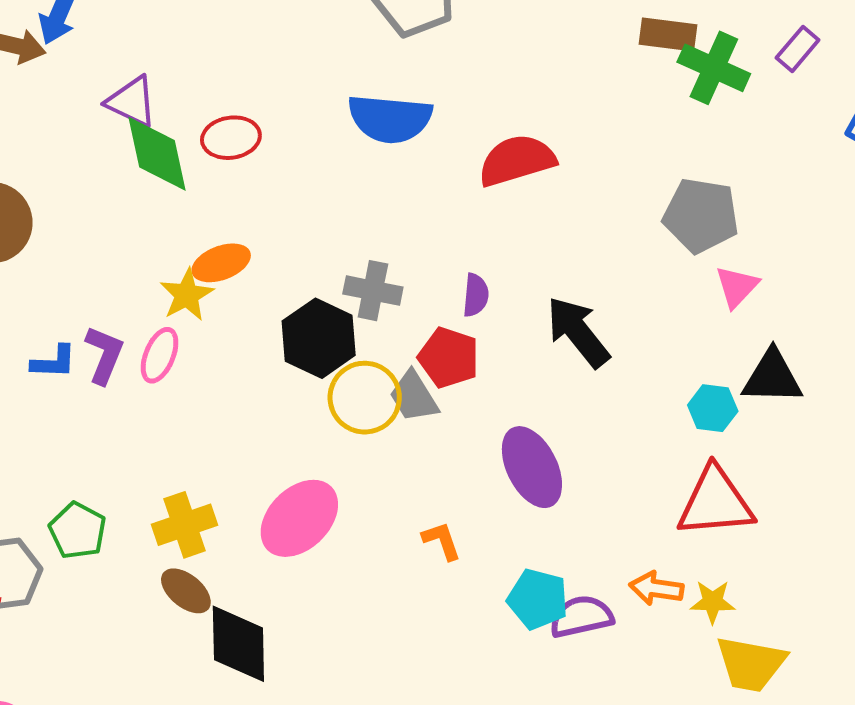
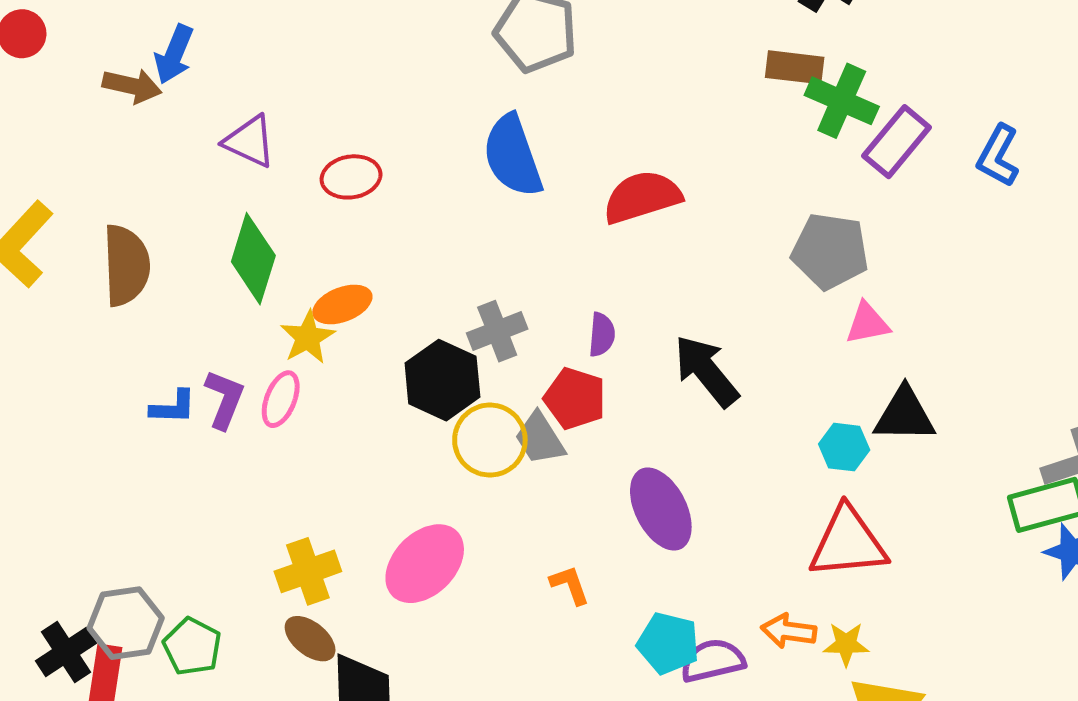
purple rectangle: (798, 49) -> (897, 142), moved, size x1.5
blue semicircle: (390, 119) -> (513, 156), turned 66
green diamond: (157, 154) -> (253, 259), moved, turned 30
pink triangle: (737, 287) -> (867, 323), turned 36
gray cross: (373, 291) -> (497, 331), turned -32
green pentagon: (78, 531) -> (192, 647), moved

